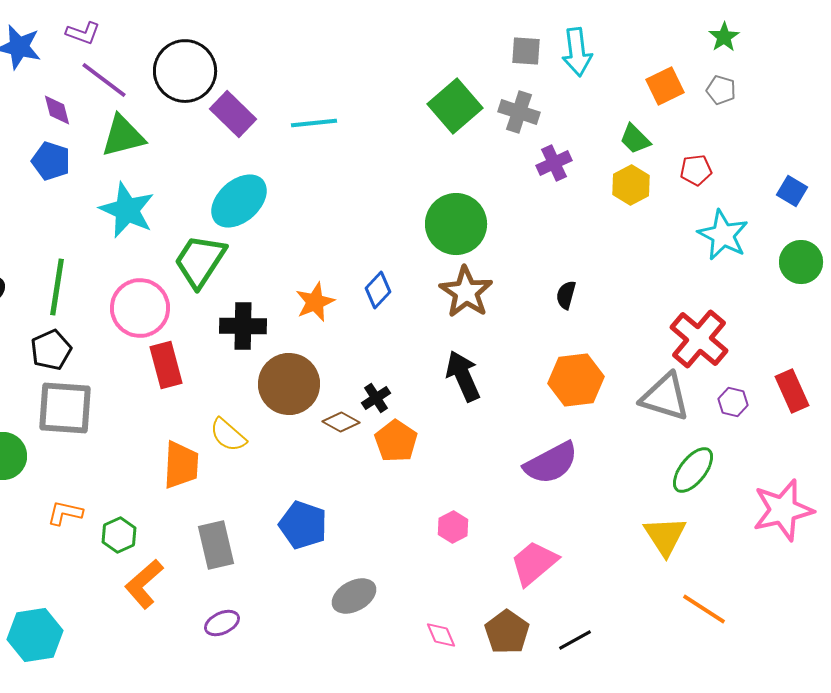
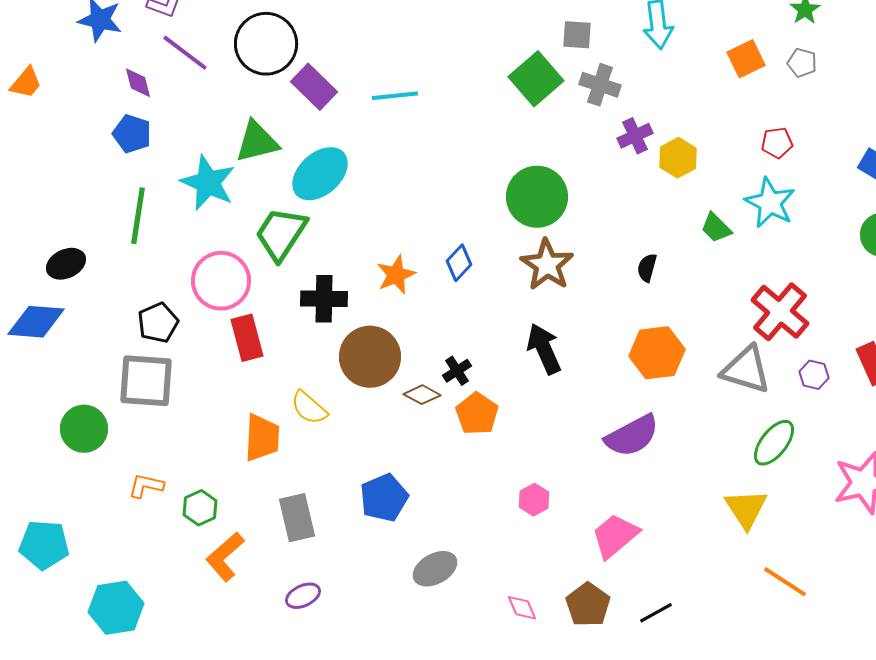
gray square: (526, 51) -> (577, 35), moved
green triangle: (123, 136) -> (257, 142), moved
green trapezoid: (635, 139) -> (716, 228), moved
yellow hexagon: (631, 185) -> (678, 158), moved
cyan star: (723, 235) -> (770, 203), moved
green line: (57, 287) -> (138, 216), moved
black pentagon: (51, 350) -> (158, 323), moved
blue pentagon: (303, 525) -> (384, 498), turned 30

